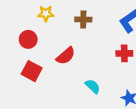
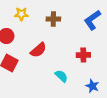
red cross: (124, 53) -> (83, 55), moved

